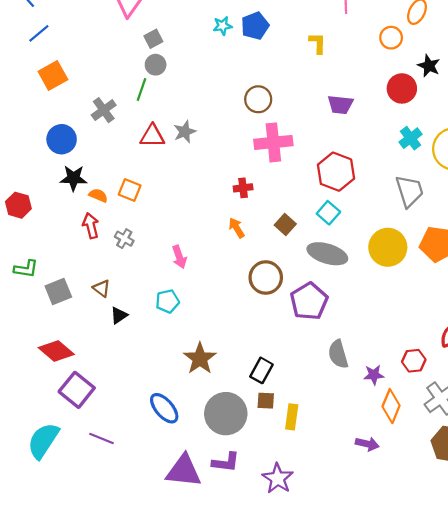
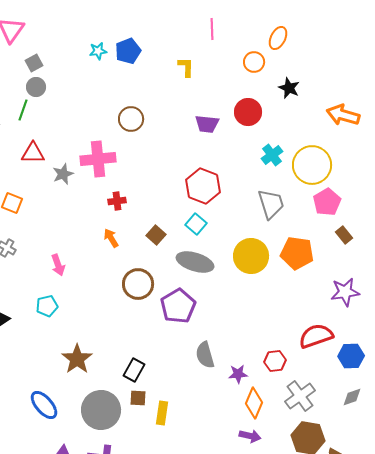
red circle: (402, 88) -> (248, 112), moved
gray star: (185, 132) -> (63, 174), moved
pink cross: (273, 142) -> (98, 159), moved
purple arrow: (367, 444) -> (250, 436), moved

